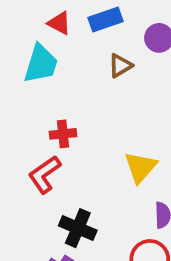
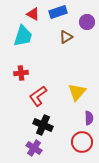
red cross: (63, 134) -> (21, 73), moved
red L-shape: (45, 175) -> (38, 96), moved

